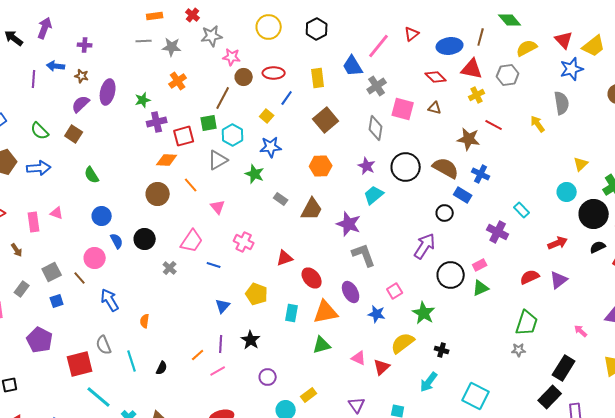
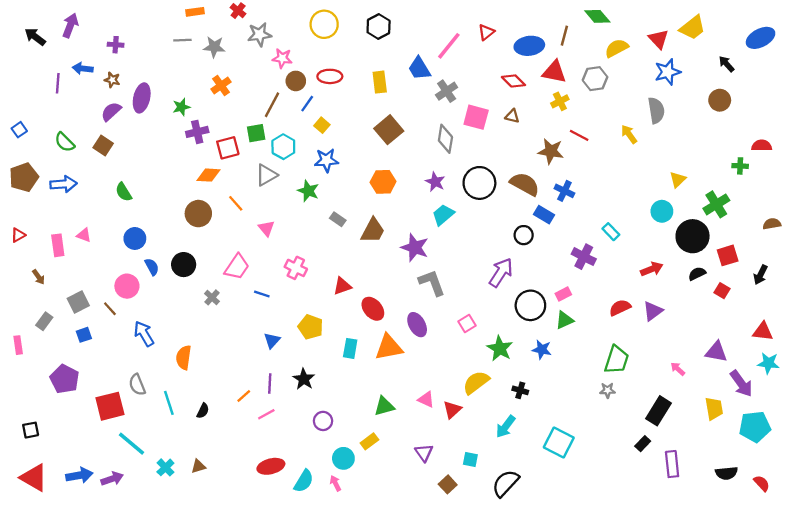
yellow trapezoid: (594, 46) -> (693, 28), moved
blue line: (287, 98) -> (307, 104), moved
blue star: (377, 314) -> (542, 350), moved
orange semicircle: (145, 321) -> (184, 357), size x1.5
green triangle: (322, 345) -> (384, 406), moved
black rectangle: (550, 397) -> (643, 444), size x0.6

